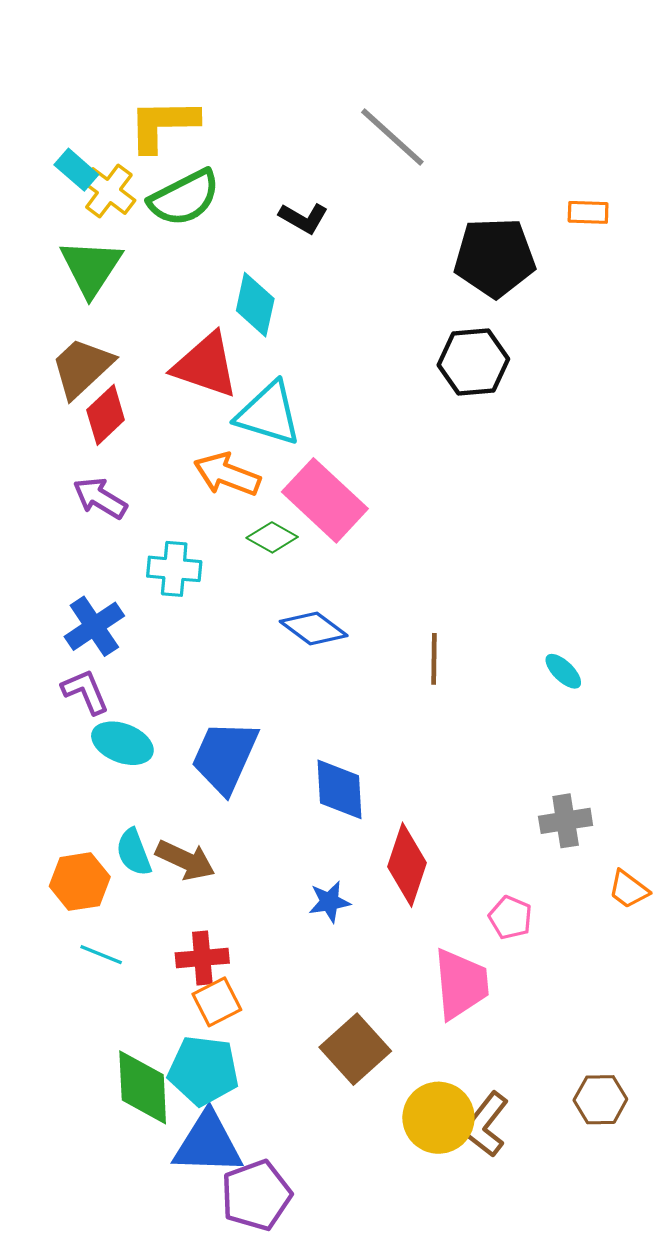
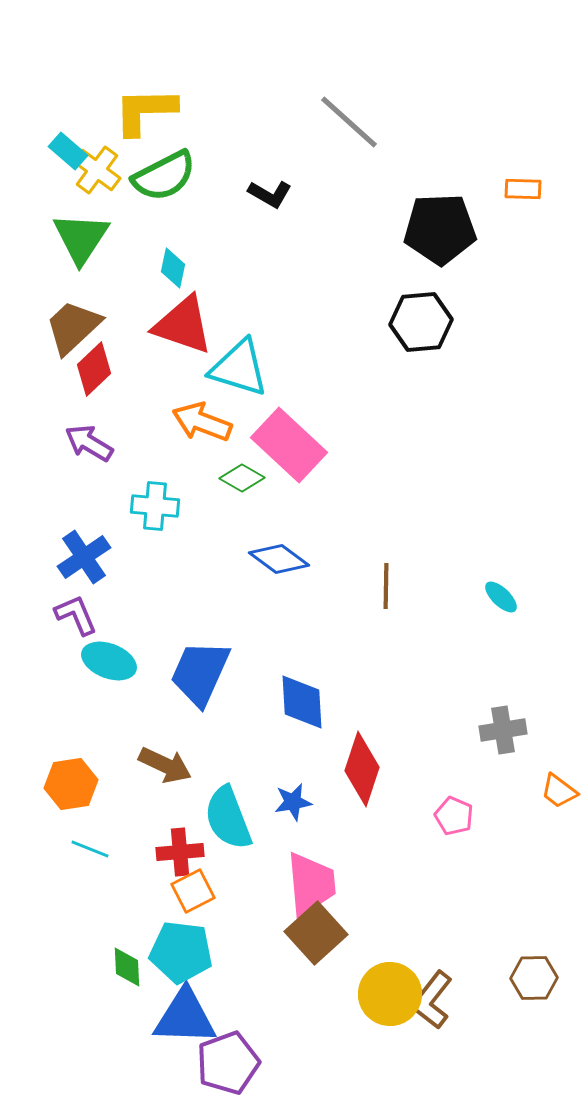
cyan diamond: (255, 305) -> (173, 268), moved, size x0.7
cyan semicircle: (134, 852) -> (228, 818), moved, size x1.5
pink trapezoid: (461, 984) -> (311, 884), moved
green diamond: (143, 1087) -> (127, 967), size x0.6

